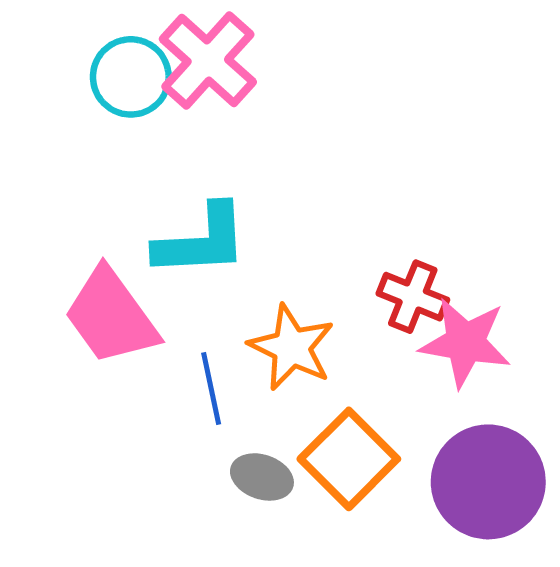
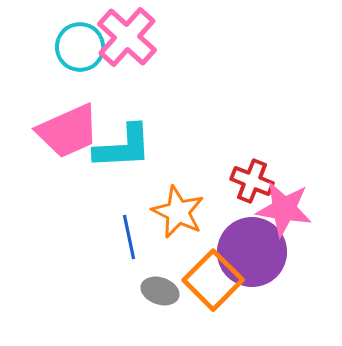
pink trapezoid: (111, 316) -> (68, 131), moved, turned -78
purple circle: (488, 482) -> (252, 252), moved

